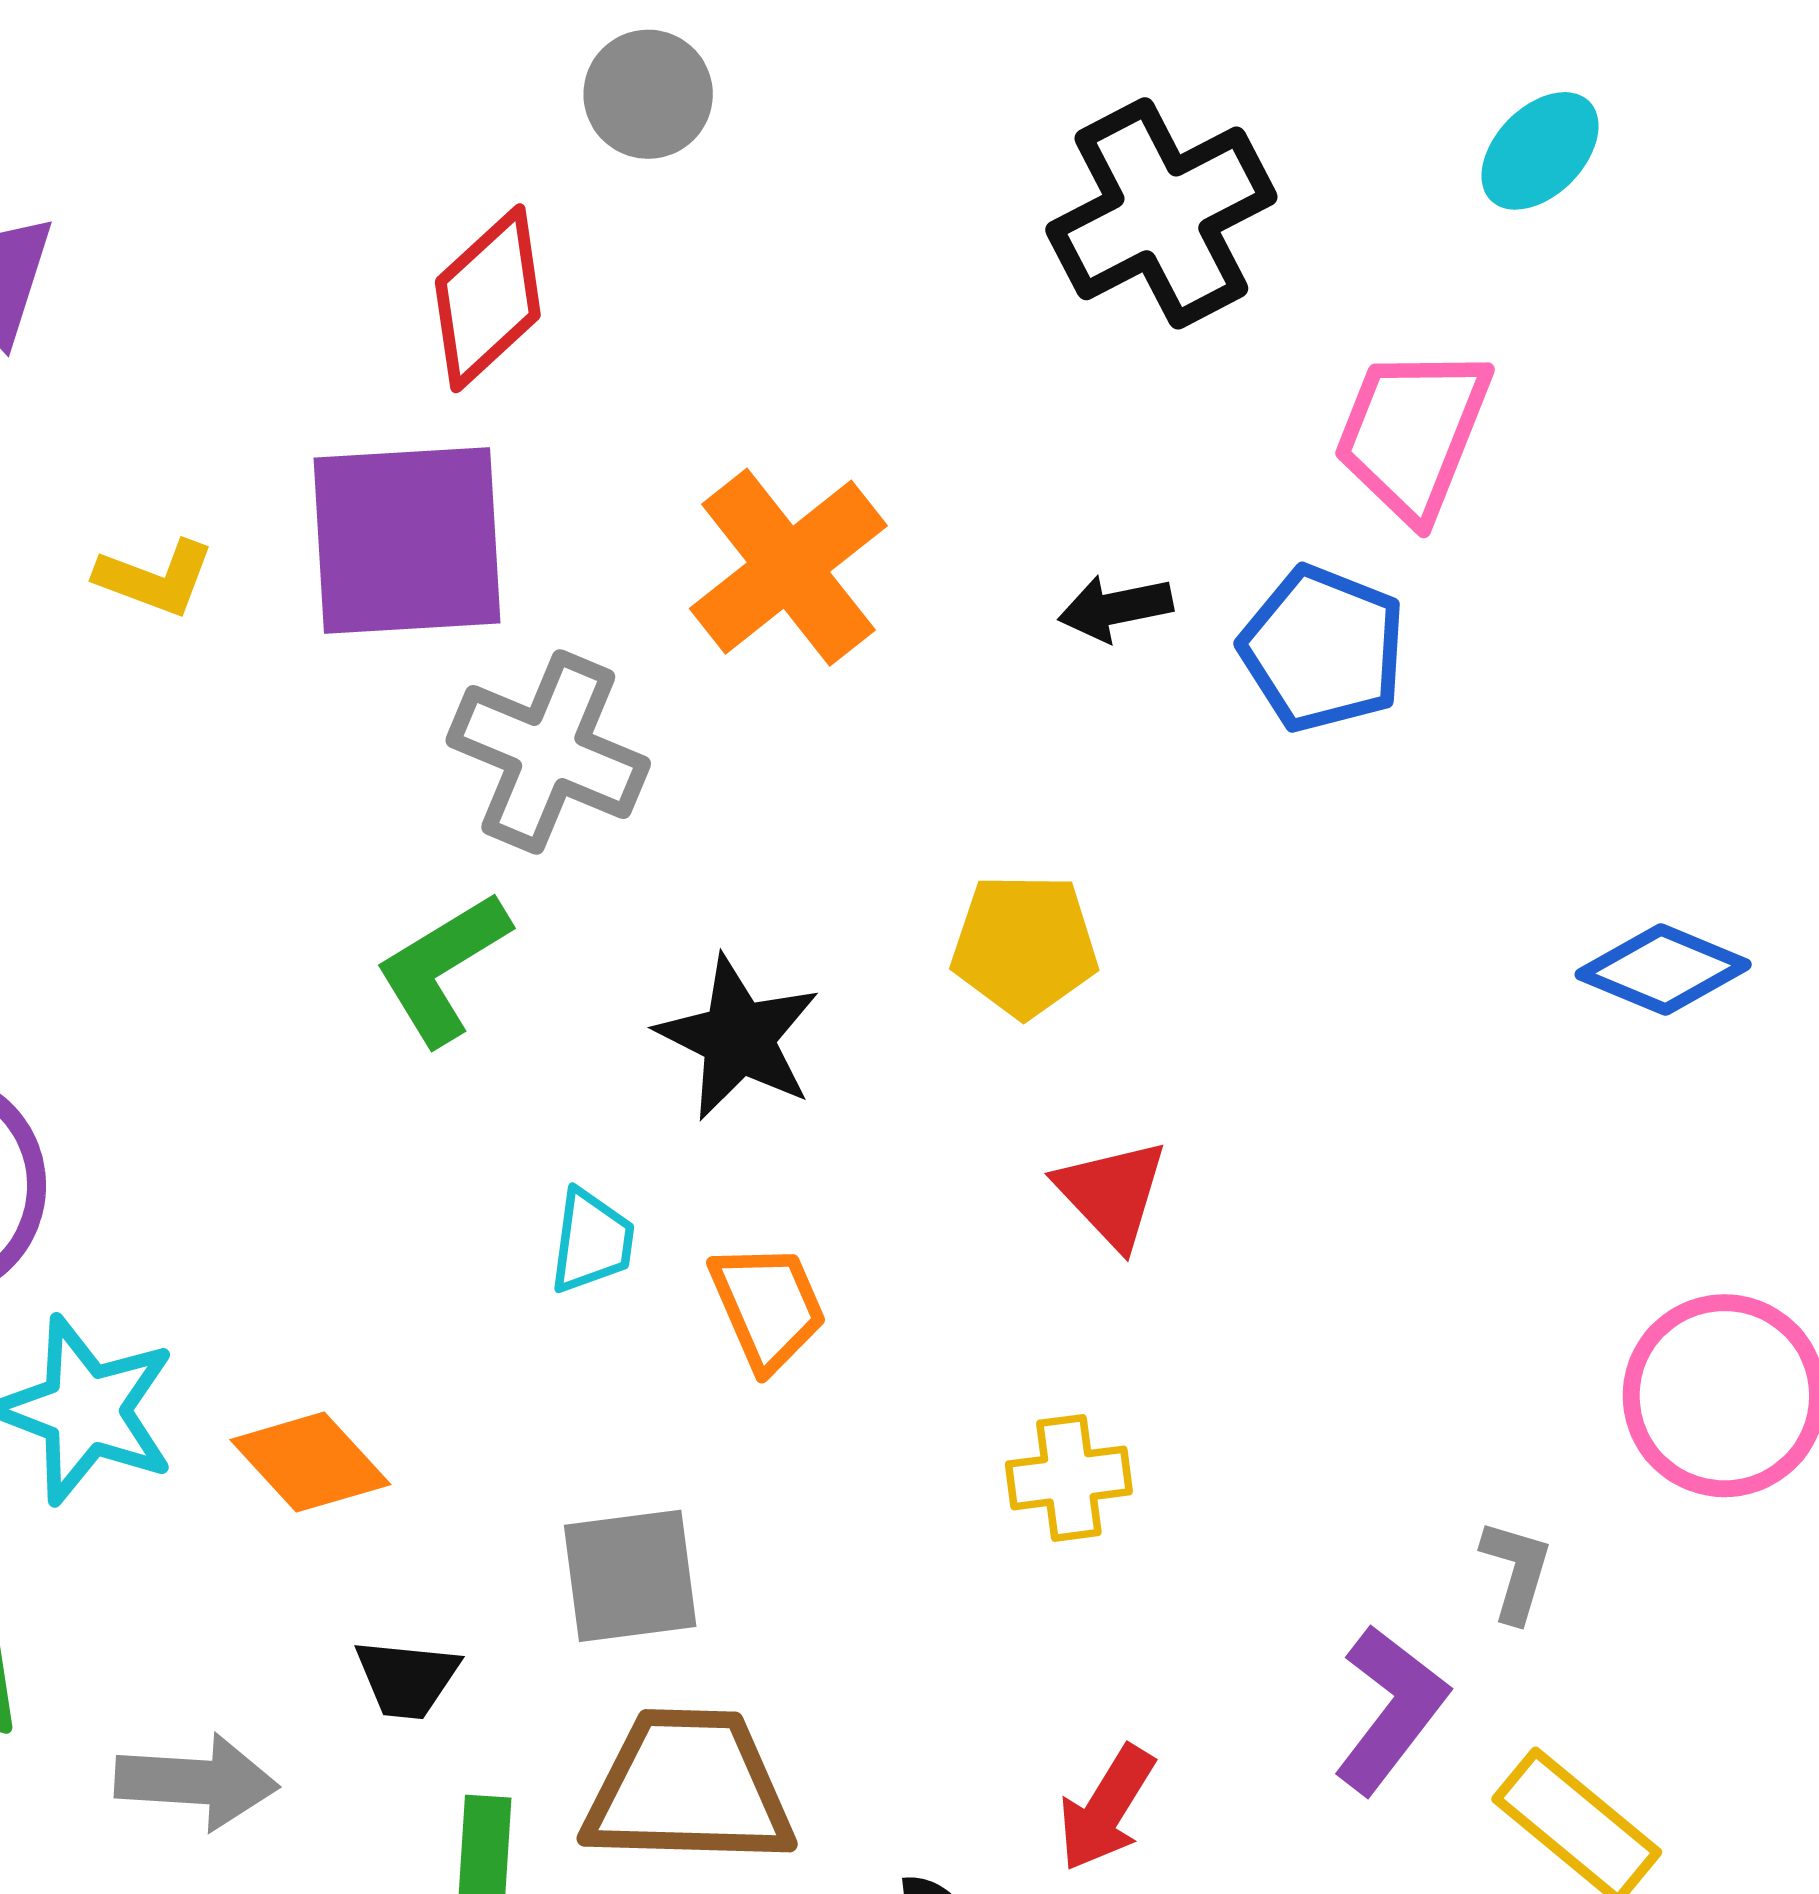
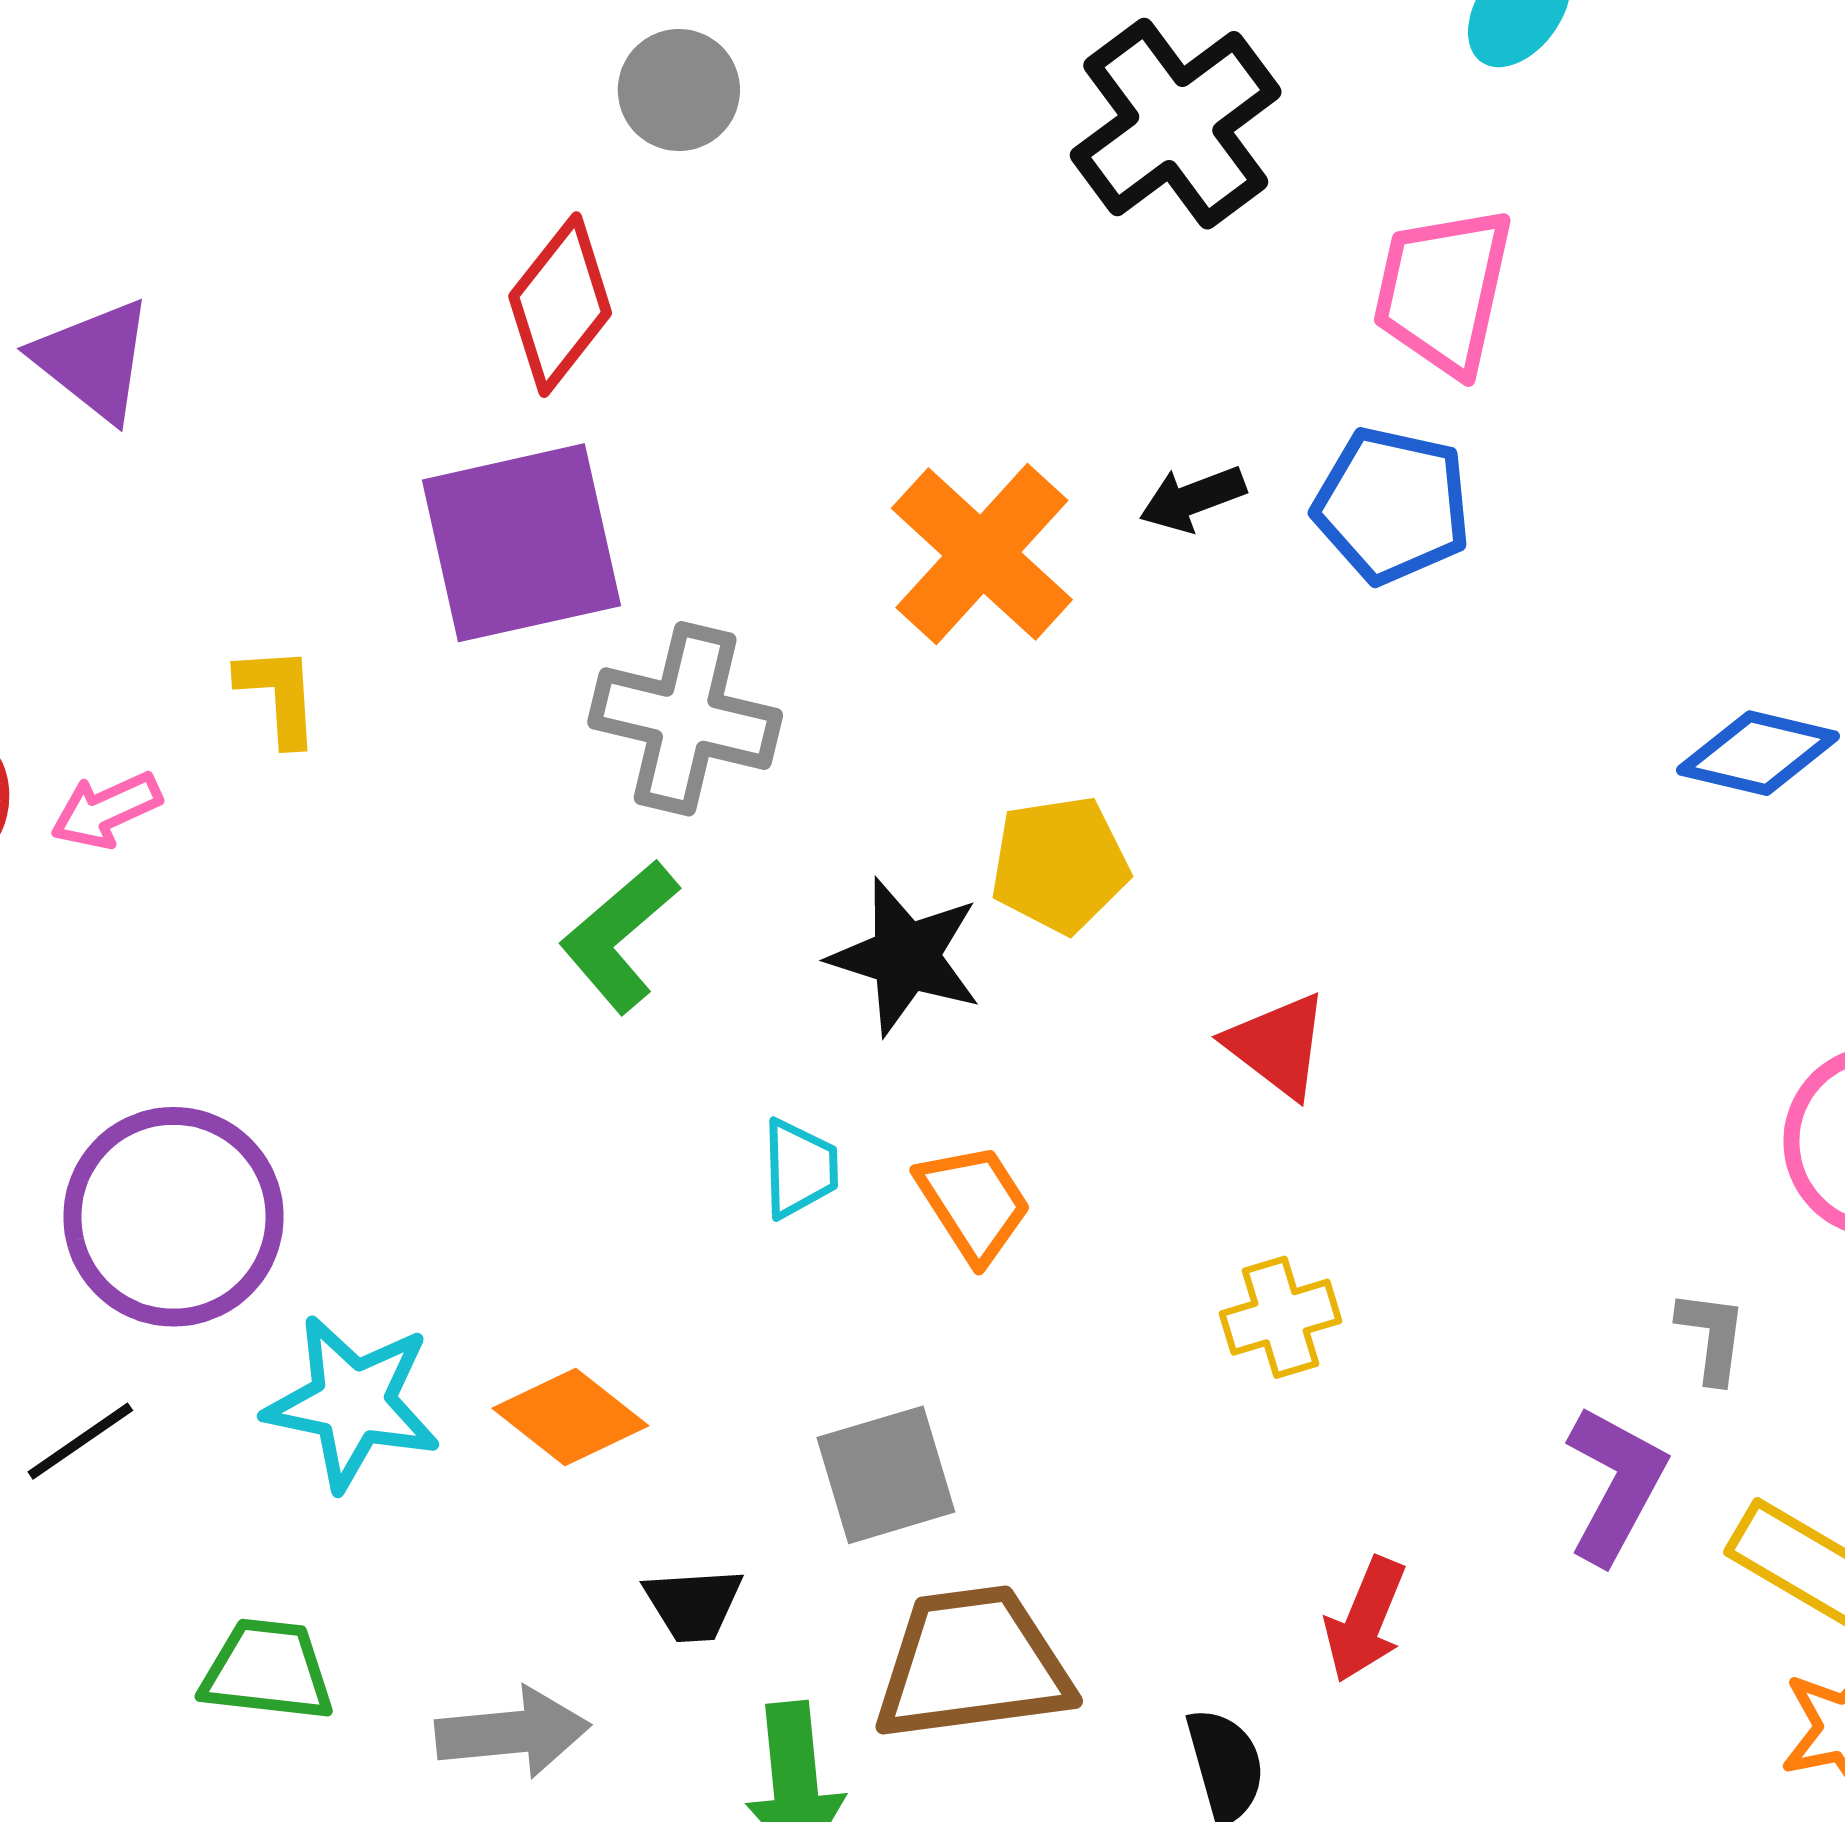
orange cross: (788, 567) -> (982, 554), moved
yellow L-shape: (155, 578) -> (278, 695), moved, turned -105
yellow pentagon: (1025, 945) -> (1060, 864), moved

